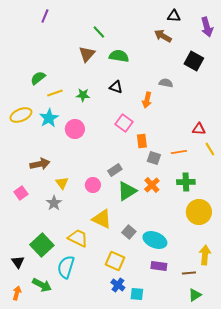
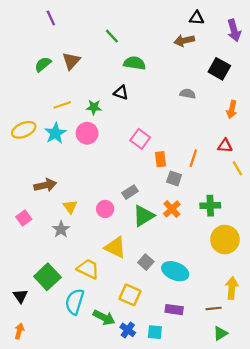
purple line: (45, 16) -> (51, 18), turned -48
brown arrow: (163, 36) -> (184, 41), turned -42
brown triangle: (87, 54) -> (71, 61), moved
green semicircle: (38, 78) -> (43, 64), moved
black triangle: (116, 87) -> (121, 93), moved
orange arrow: (147, 100) -> (232, 110), moved
pink circle: (75, 129) -> (87, 133), moved
orange line: (179, 152) -> (193, 158), moved, turned -63
purple rectangle: (159, 266) -> (174, 310), moved
green arrow: (42, 285) -> (104, 317), moved
blue cross: (118, 285) -> (128, 330), moved

